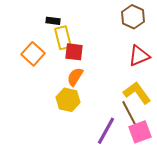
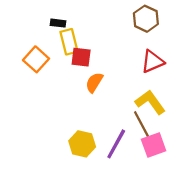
orange semicircle: (75, 77) -> (94, 82), moved
yellow hexagon: (68, 100) -> (82, 144), moved

